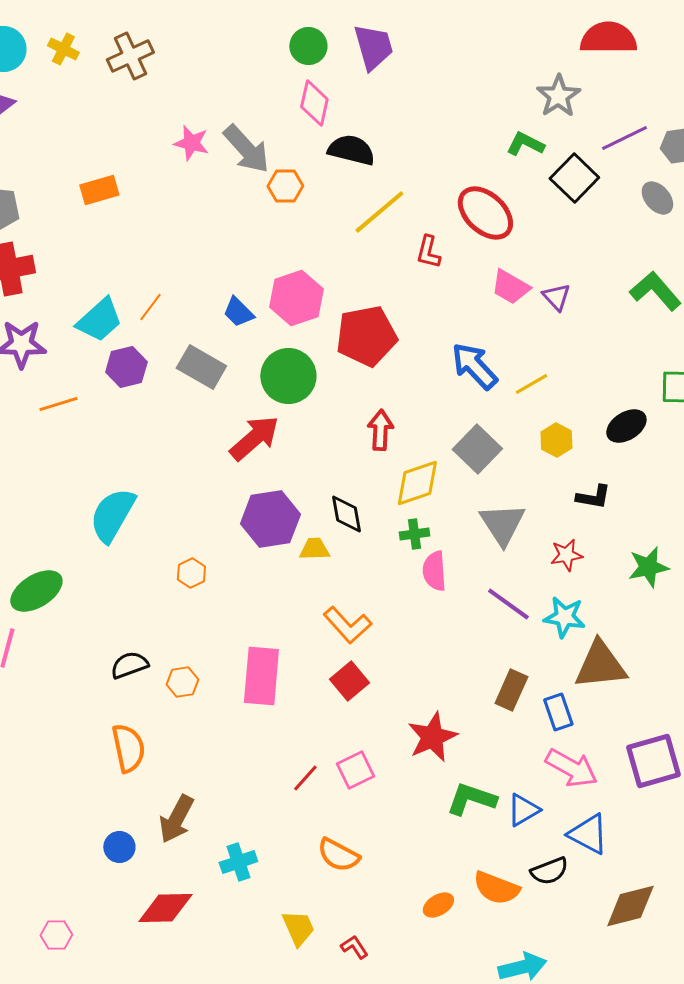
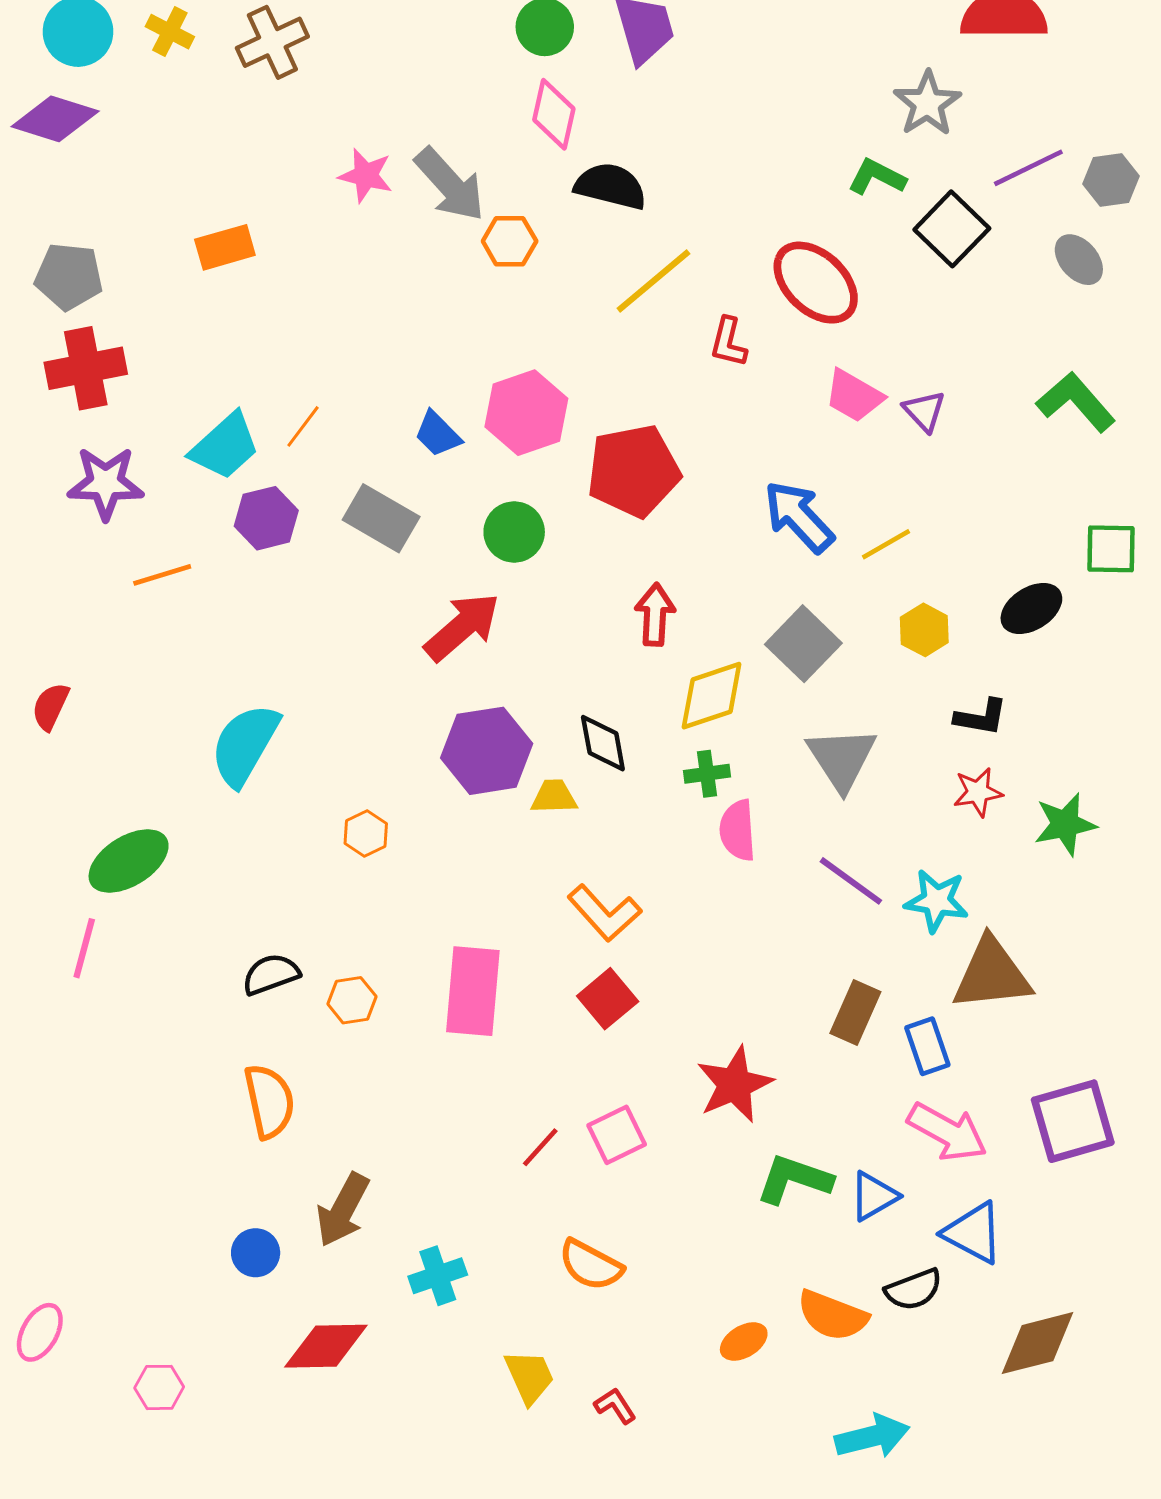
green circle: (288, 376) -> (514, 532), size x0.7
red star: (566, 555) -> (978, 792), moved

